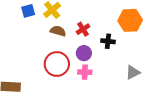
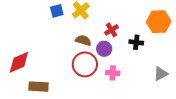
brown semicircle: (58, 31) -> (83, 40), moved
purple circle: (84, 53) -> (104, 49), moved

